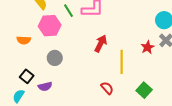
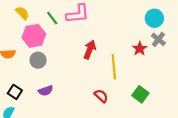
gray circle: (55, 58) -> (38, 60), moved
purple semicircle: (45, 86) -> (46, 91), moved

